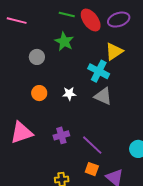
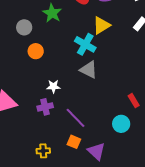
orange circle: (39, 93) -> (36, 51), moved
white star: (69, 94) -> (53, 86), moved

